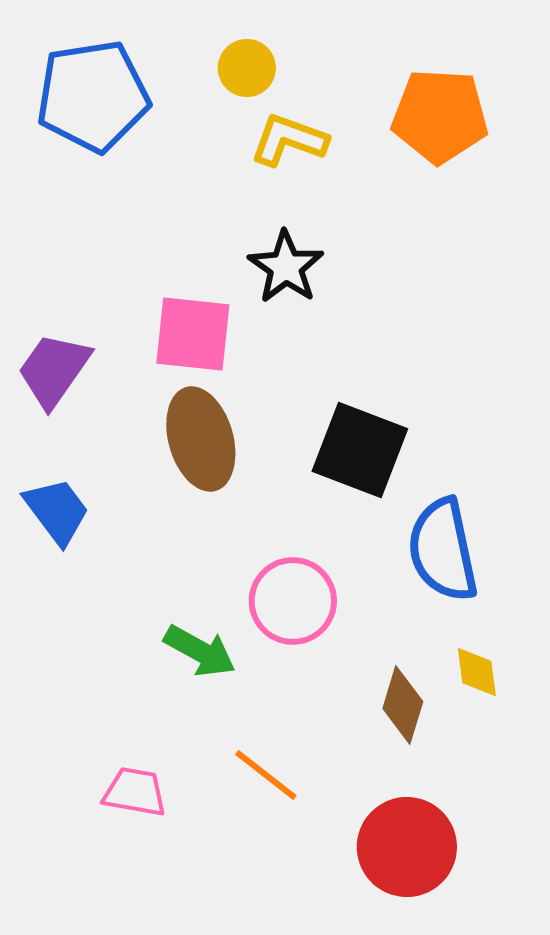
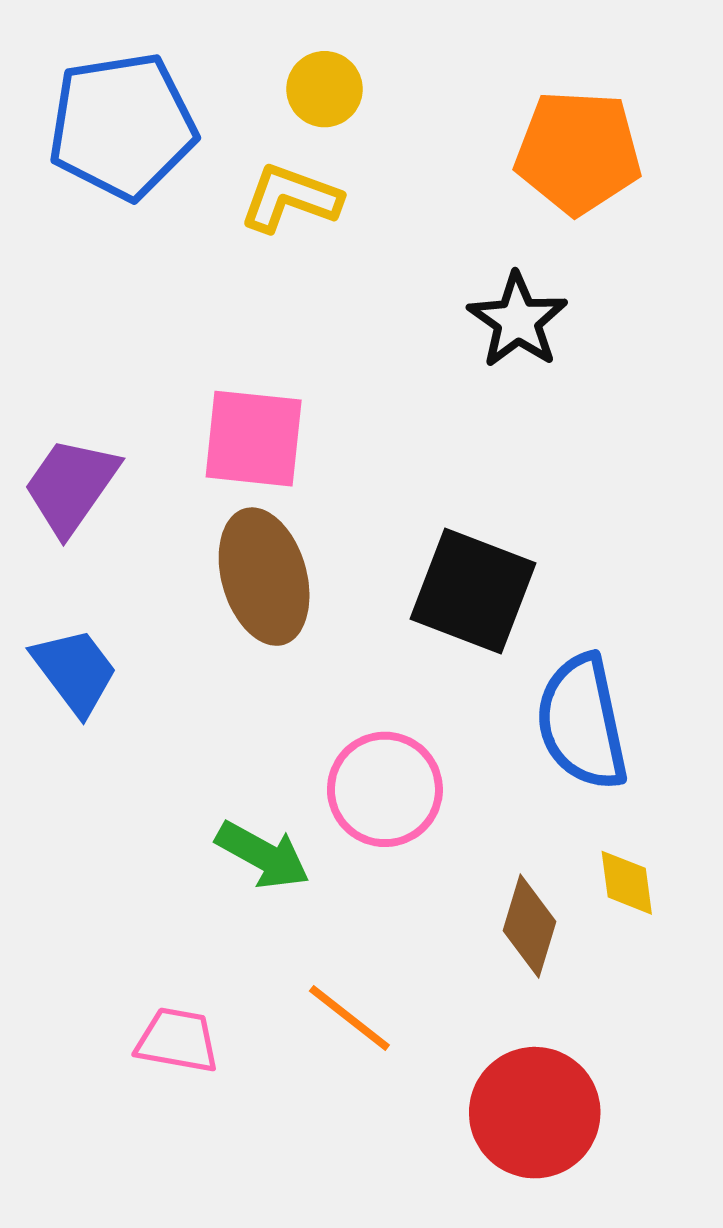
yellow L-shape: (289, 140) -> (290, 198), moved
black star: (286, 267) -> (518, 320), moved

